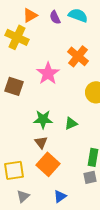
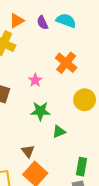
pink star: (48, 73) -> (35, 80), size x0.6
green star: (43, 119) -> (40, 111), moved

